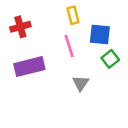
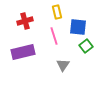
red cross: (20, 27) -> (25, 21), moved

